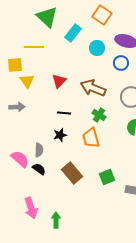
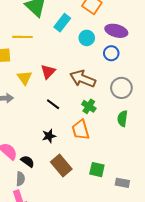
yellow triangle: (27, 81) -> (25, 78), moved
black line: (64, 113) -> (53, 104), turned 32
black star: (60, 135) -> (49, 136), moved
gray semicircle: (39, 150) -> (20, 179), moved
green square: (107, 177) -> (97, 170), turned 35

